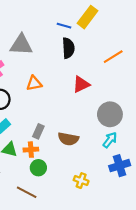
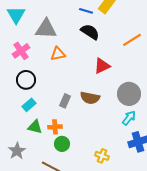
black semicircle: (68, 48) -> (90, 32), turned -54
orange triangle: (34, 83) -> (58, 54), moved
gray rectangle: (38, 131) -> (65, 101), moved
brown semicircle: (68, 139) -> (90, 98), moved

